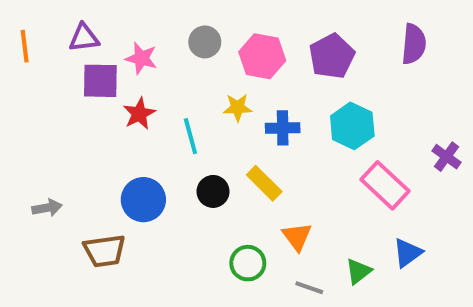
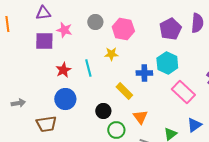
purple triangle: (84, 38) -> (43, 13), moved
purple pentagon: (332, 56) -> (170, 29), moved
red star: (139, 114) -> (63, 70), moved
blue cross: (283, 128) -> (144, 73), moved
black circle: (213, 191) -> (103, 111), moved

